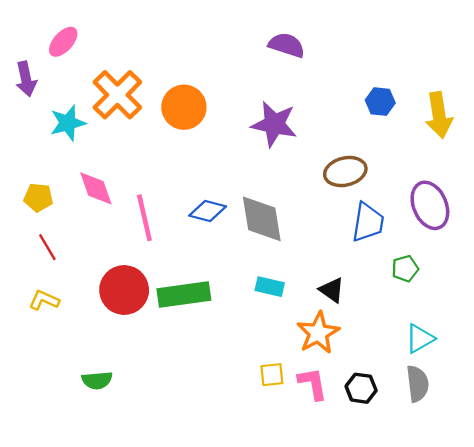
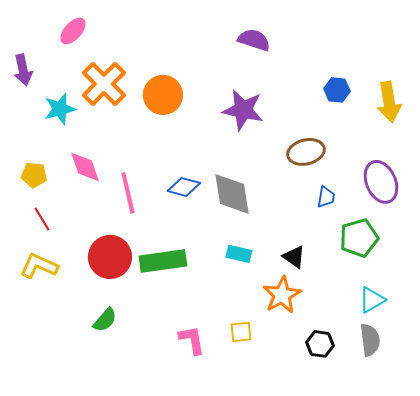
pink ellipse: (63, 42) -> (73, 31), moved
blue trapezoid: (368, 222) -> (326, 197), size x0.6
green pentagon: (405, 269) -> (359, 238), size x1.6
yellow L-shape: (44, 300) -> (39, 266), size x1.4
green semicircle: (97, 380) -> (105, 320), moved, turned -44
pink L-shape: (313, 384) -> (192, 340), moved

